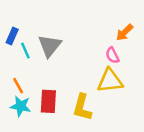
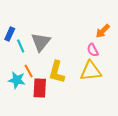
orange line: (18, 86) -> (29, 71), moved
cyan star: (21, 106) -> (17, 80), moved
yellow L-shape: (82, 107) -> (57, 72), moved

